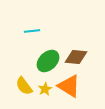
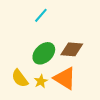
cyan line: (32, 31) -> (41, 15), moved, turned -42

